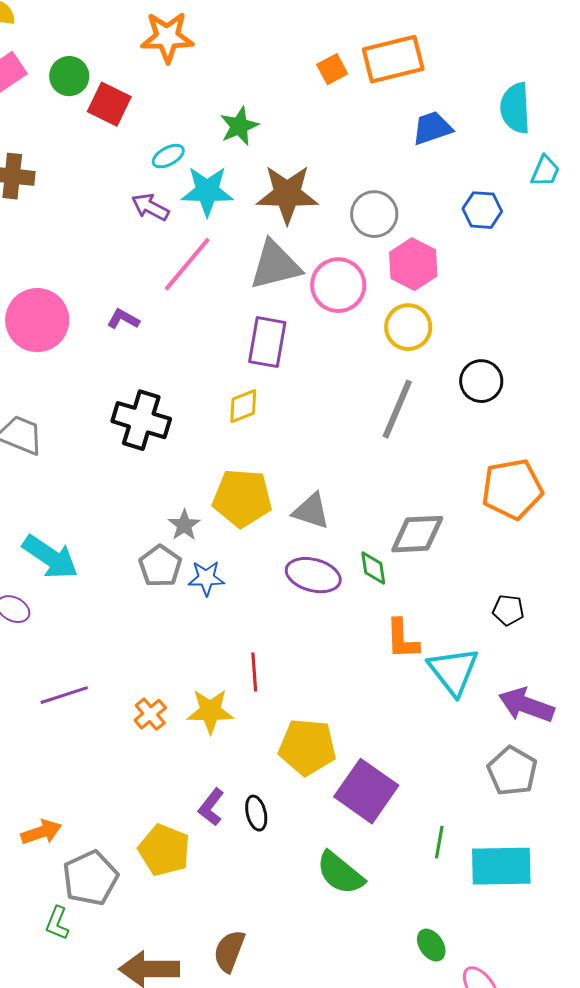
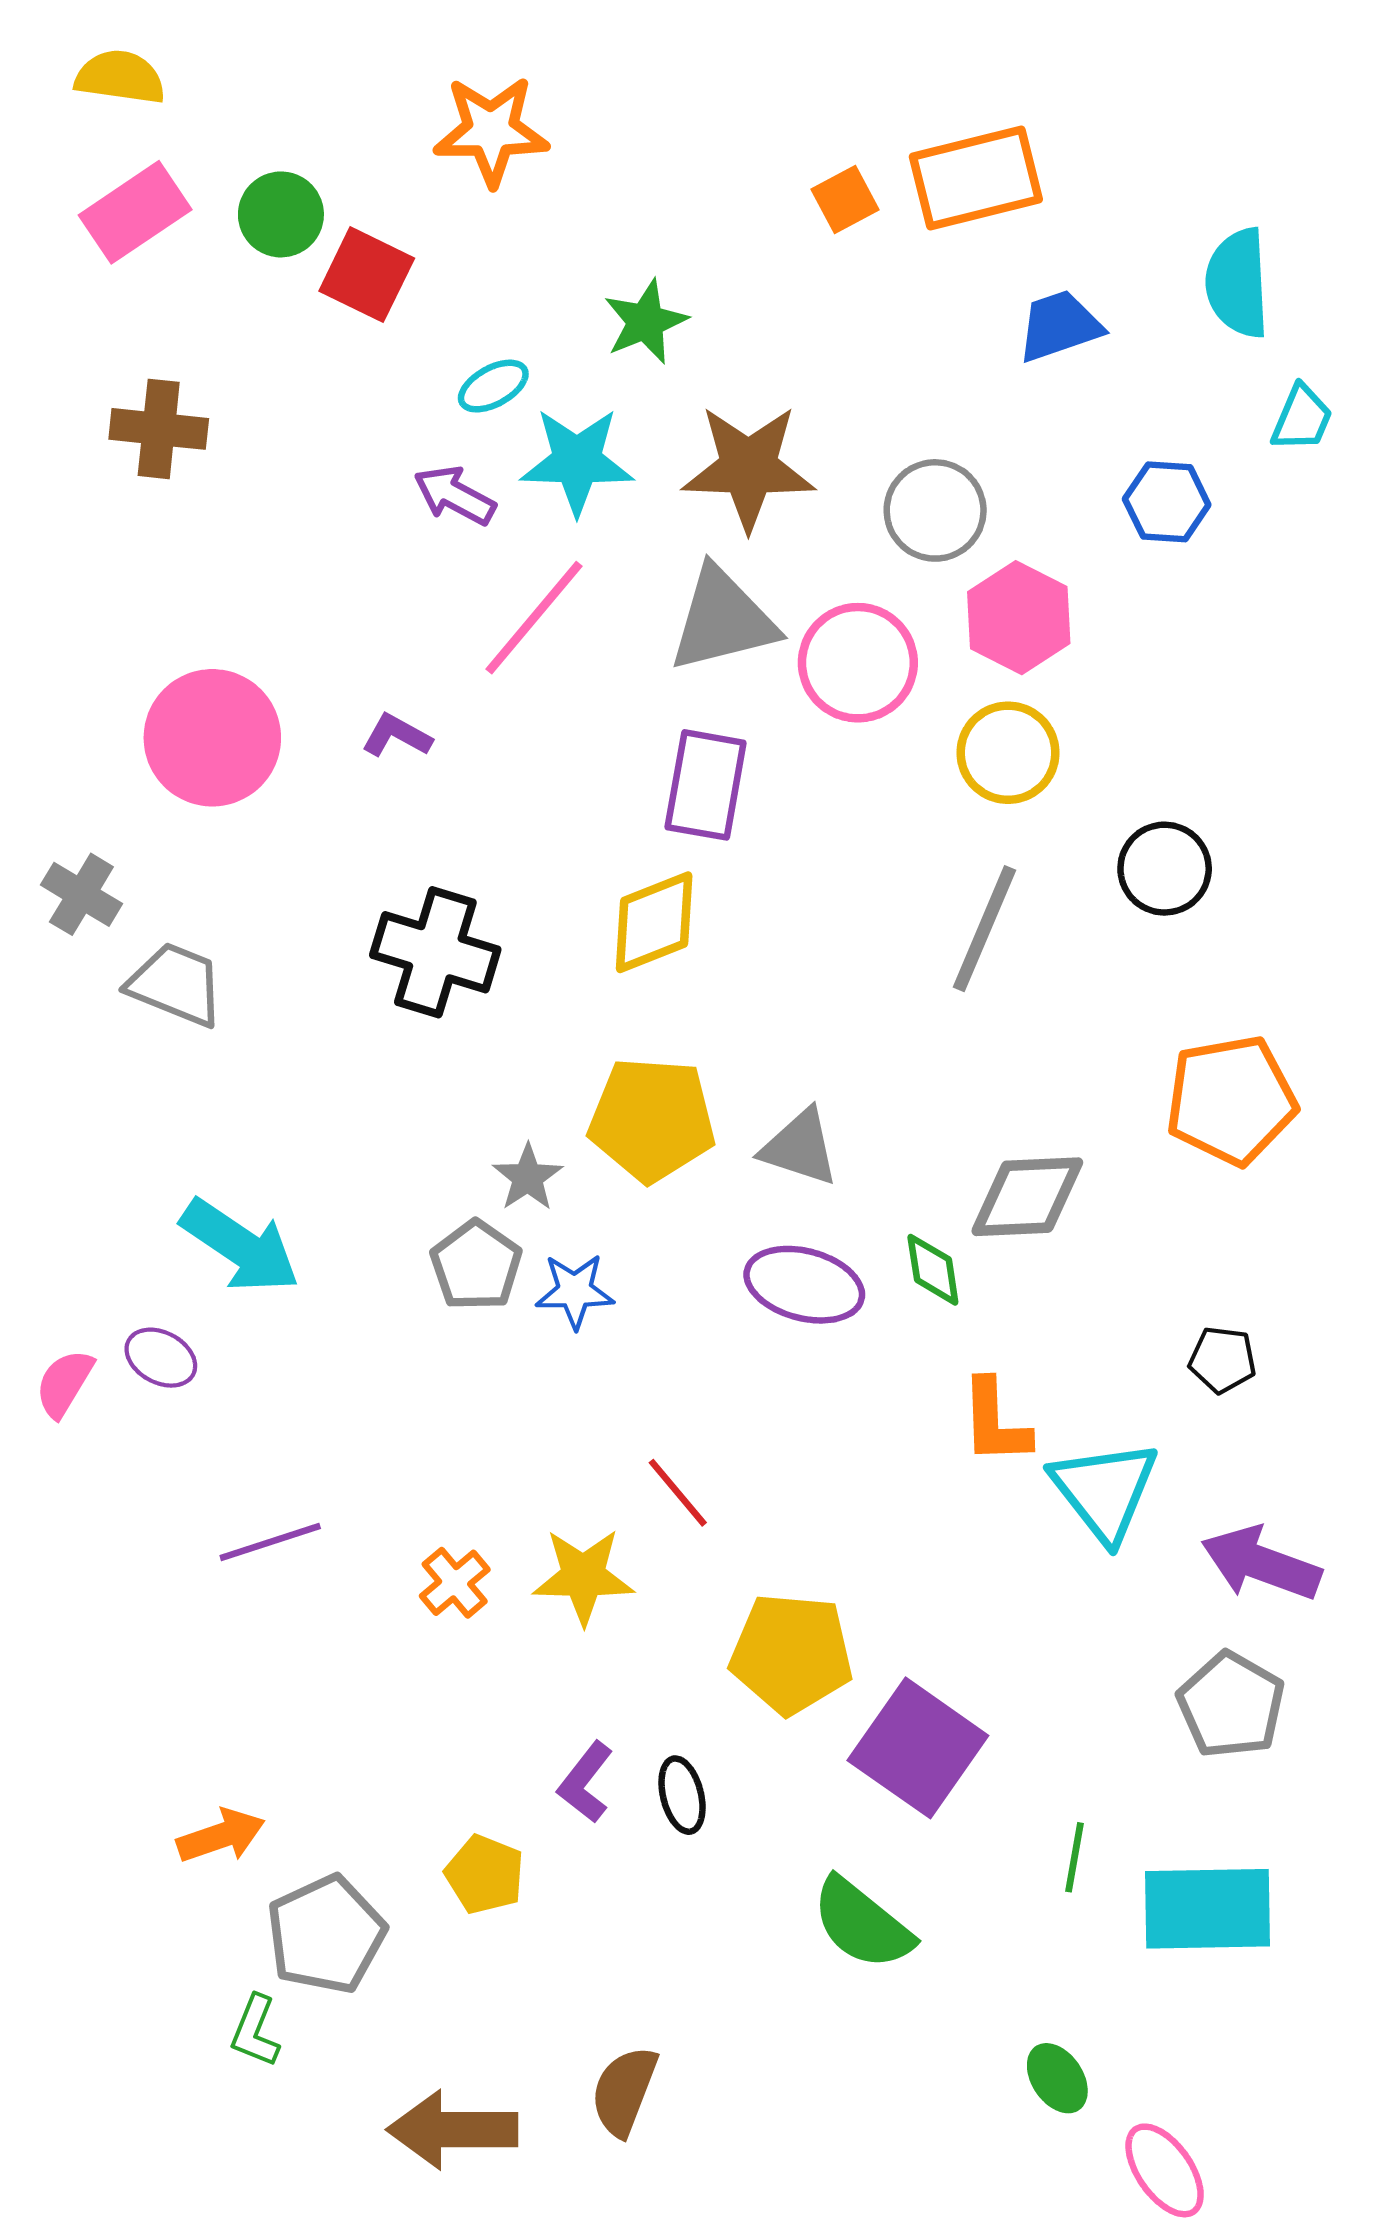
yellow diamond: (243, 406) -> (654, 922), size x1.4
red line: (254, 672) -> (678, 1493), turned -36
yellow pentagon: (164, 850) -> (485, 1874), size x0.7

